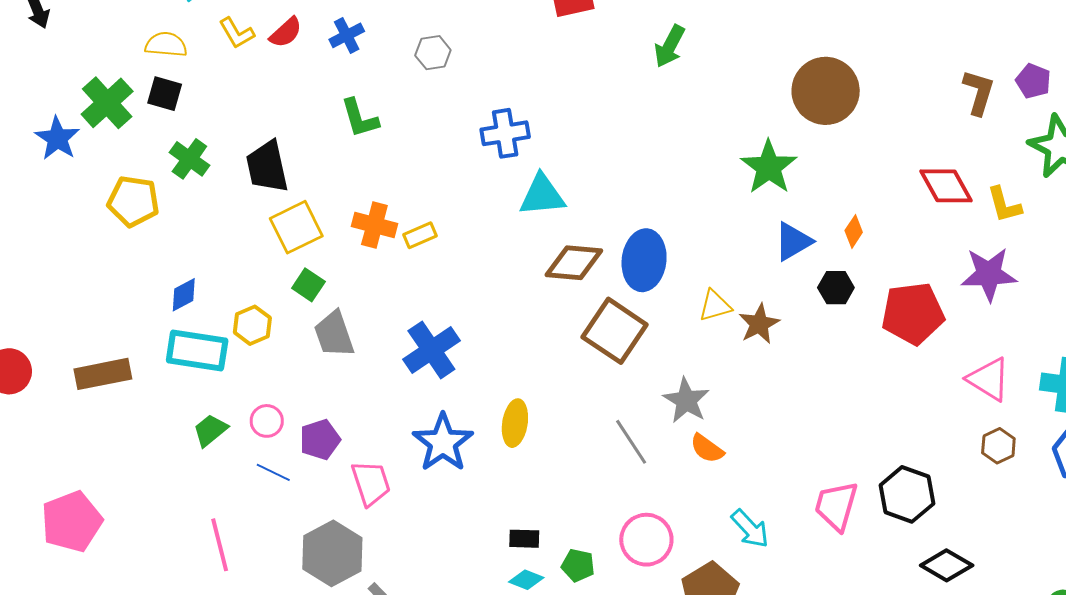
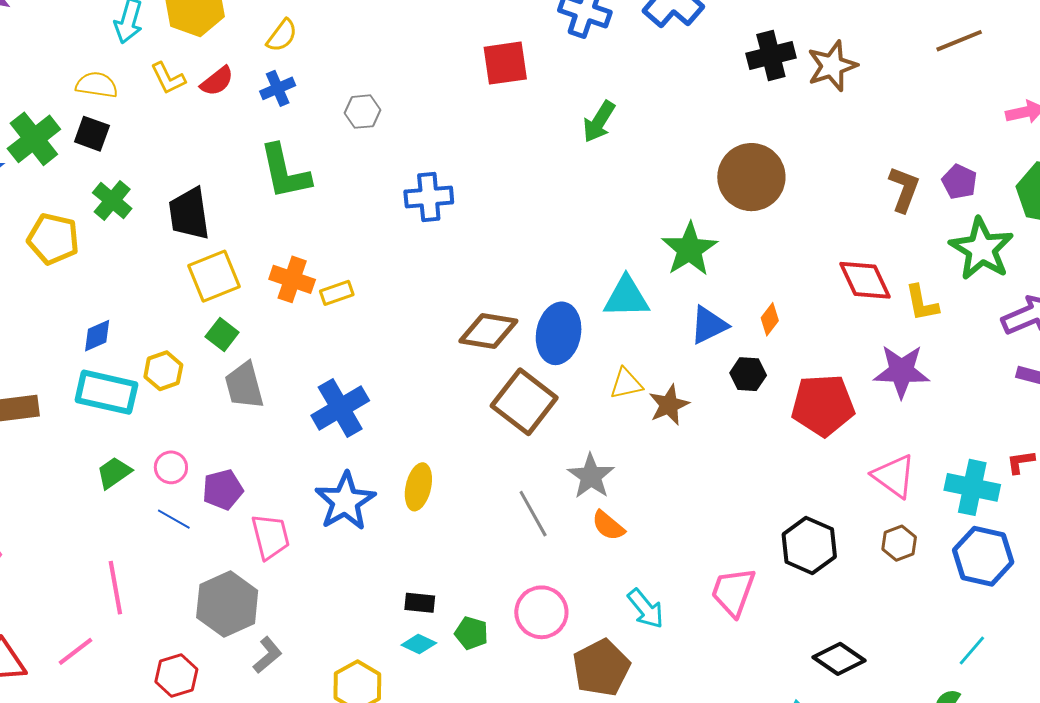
green L-shape: (360, 118) -> (285, 172), size x1.4
cyan triangle: (542, 195) -> (626, 297), moved
black hexagon: (907, 494) -> (809, 546), moved

